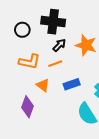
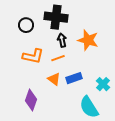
black arrow: (59, 45) -> (62, 40), turned -56
orange triangle: (43, 85) -> (54, 79), moved

